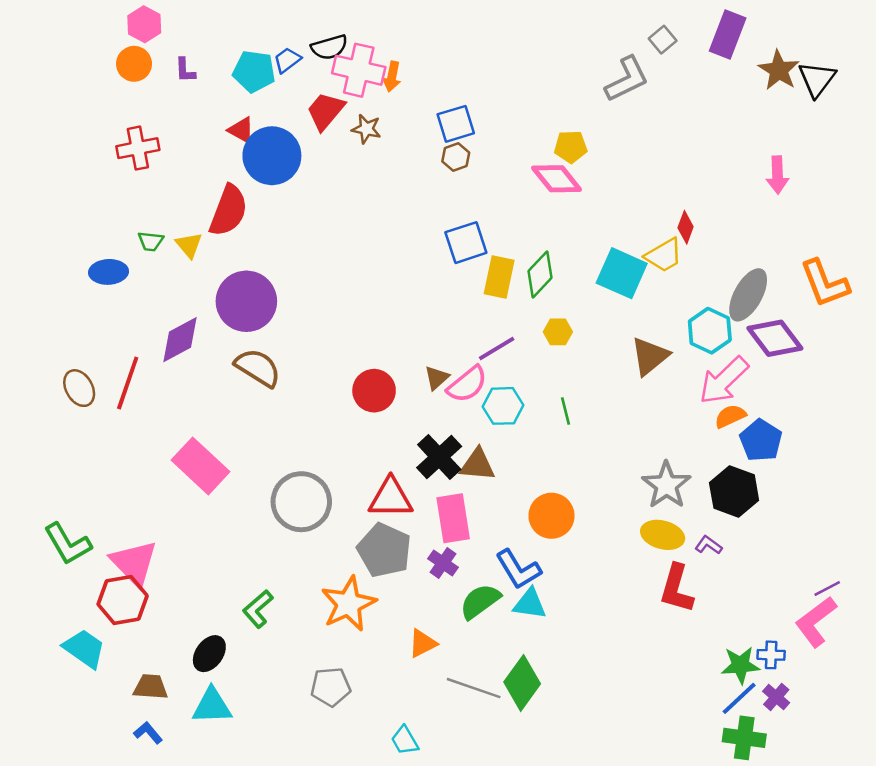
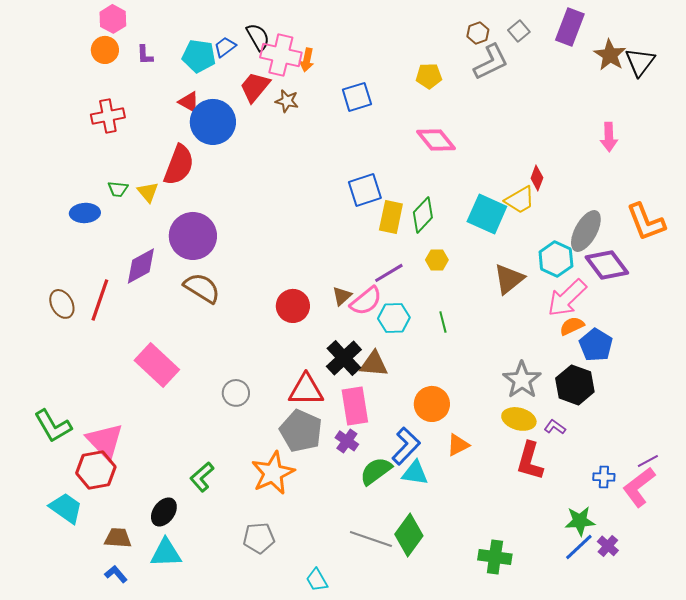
black semicircle: (329, 47) -> (258, 37), turned -104
yellow pentagon: (571, 147) -> (429, 76), moved
brown hexagon: (456, 157) -> (478, 33), moved
gray circle: (301, 502) -> (236, 393), size x0.6
blue L-shape: (518, 569) -> (406, 446), turned -105
orange triangle: (423, 643) -> (458, 445), moved
blue cross: (771, 655) -> (604, 477), moved
green cross: (744, 738) -> (495, 557), moved

